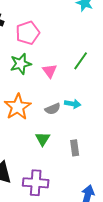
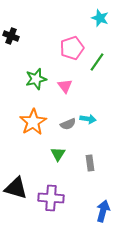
pink pentagon: (28, 33) -> (72, 48), moved
green line: (81, 61) -> (97, 62), moved

